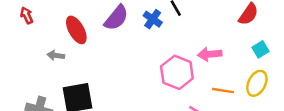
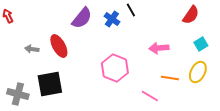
red ellipse: (76, 30) -> (59, 46), moved
pink hexagon: (177, 72) -> (115, 68), moved

